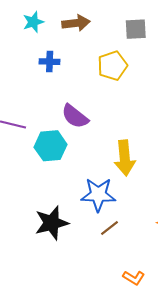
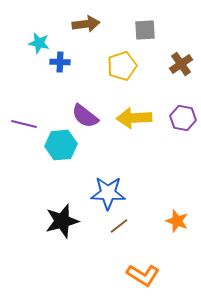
cyan star: (33, 22) -> (39, 43), moved, turned 30
yellow arrow: (125, 158) -> (134, 118), moved, turned 92
orange L-shape: (134, 278) -> (143, 275), size x1.5

